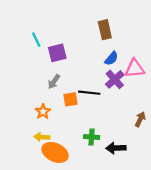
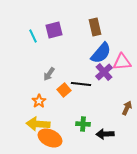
purple square: (57, 53) -> (54, 30), moved
blue semicircle: (111, 58) -> (101, 53), size x1.6
orange square: (71, 99) -> (64, 90), turned -32
yellow arrow: (42, 137) -> (38, 124), size x1.6

